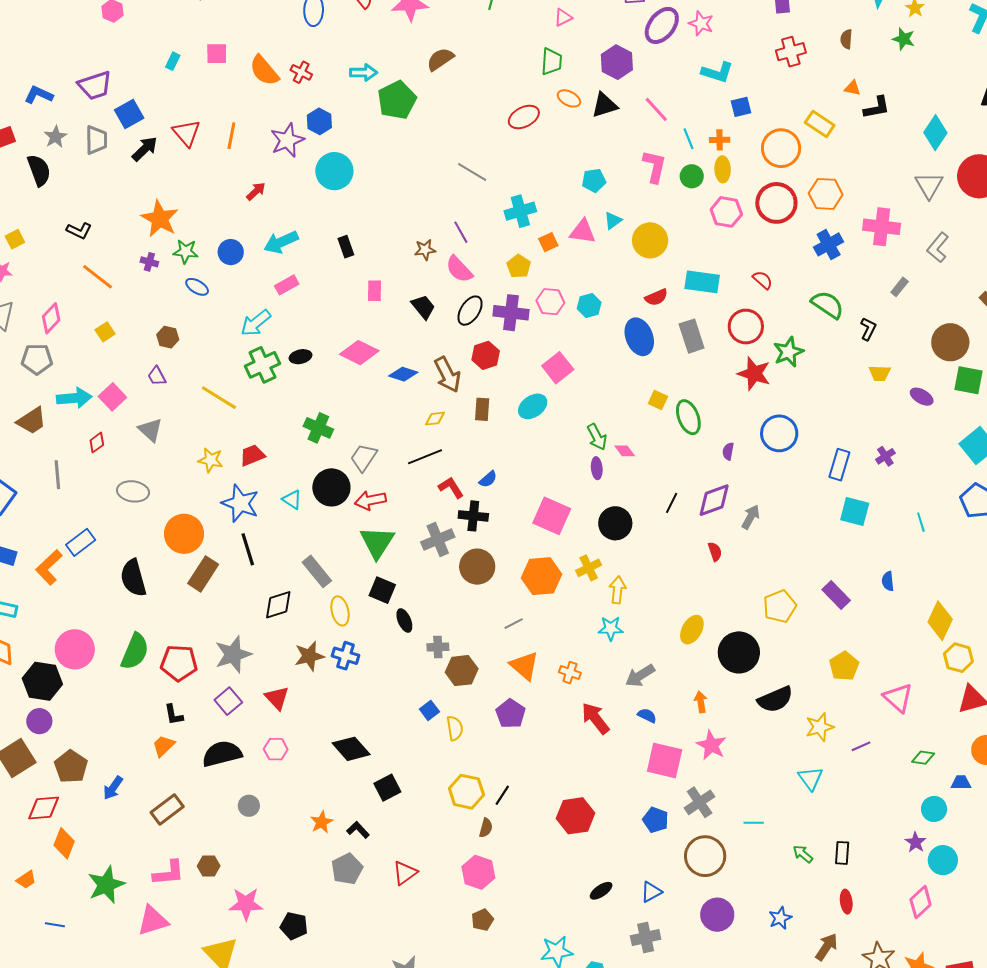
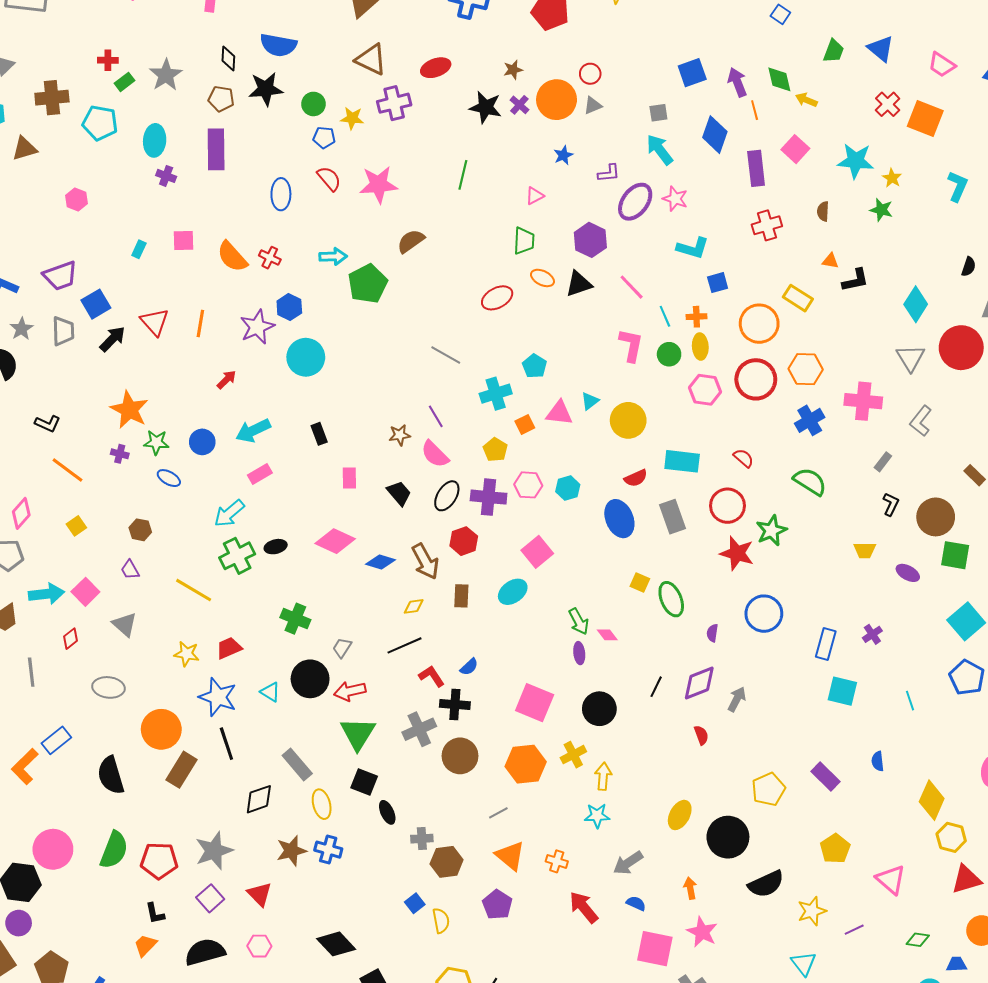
cyan pentagon: (594, 180) -> (535, 366), moved, turned -30
black L-shape: (868, 329) -> (891, 504), moved
gray trapezoid: (364, 458) -> (342, 648), size x0.7

